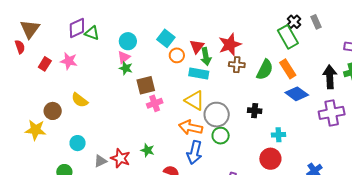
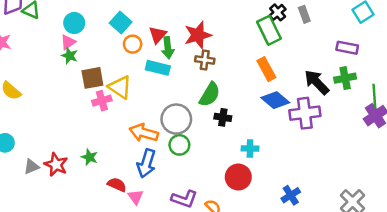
green semicircle: (265, 70) -> (210, 94), moved
black arrow: (330, 77) -> (317, 82), turned -45
yellow triangle: (195, 100) -> (120, 87), moved
purple cross: (332, 113) -> (305, 113), moved

